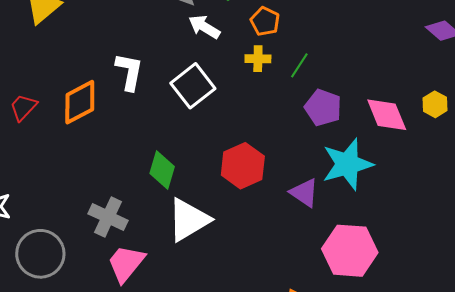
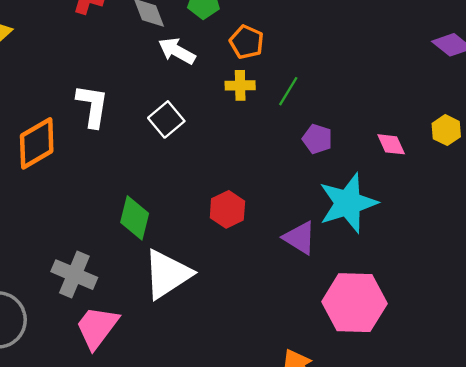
white square: (193, 86) -> (166, 119), size x0.7
purple pentagon: (323, 108) -> (317, 139), size x0.7
pink diamond: (387, 115) -> (391, 144), size x0.6
red hexagon: (243, 166) -> (227, 209), size x0.7

